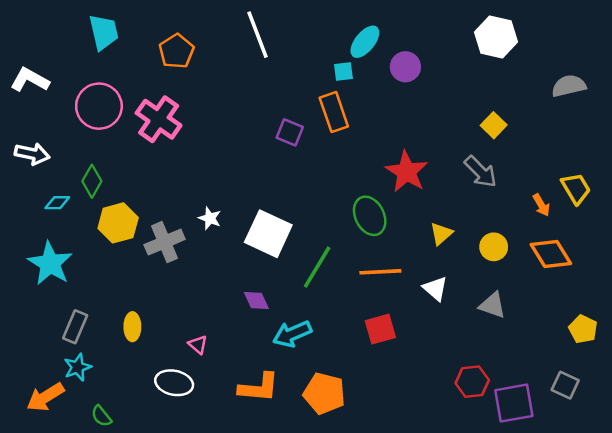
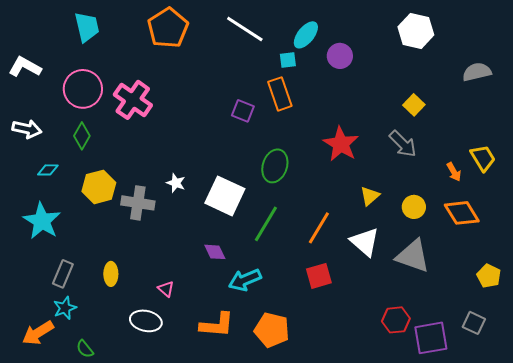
white line: (258, 35) -> (245, 29), moved, turned -36
orange pentagon: (176, 51) -> (168, 28), moved, size x1.4
green diamond: (92, 181) -> (82, 136), moved
green ellipse: (370, 216) -> (275, 166), moved, turned 44
gray cross: (165, 242) -> (138, 203), turned 32
orange line: (380, 272) -> (319, 228), turned -56
white triangle: (435, 289) -> (365, 242), size x1.4
gray triangle: (492, 305) -> (413, 256), size x1.5

